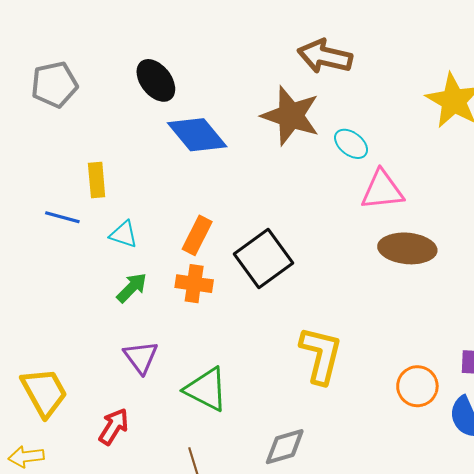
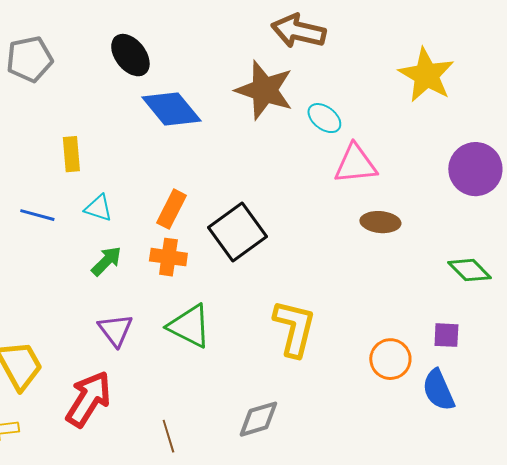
blue line: (62, 217) -> (37, 215), moved
brown ellipse: (407, 248) -> (380, 222), size x0.7
green triangle: (206, 389) -> (189, 326), moved
red arrow: (114, 426) -> (88, 399), size x1.5

